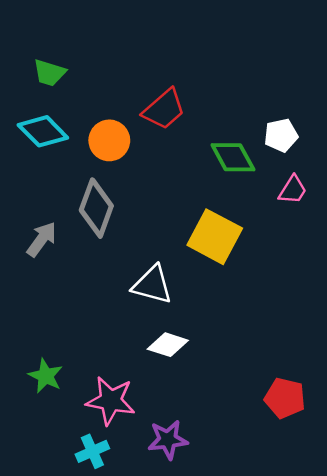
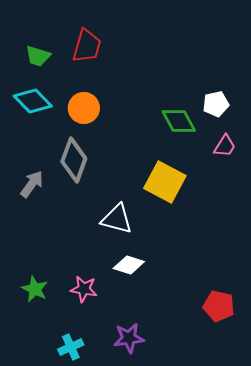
red trapezoid: (164, 109) -> (87, 46), moved, turned -33
pink star: (111, 401) -> (84, 289), moved, size x0.7

